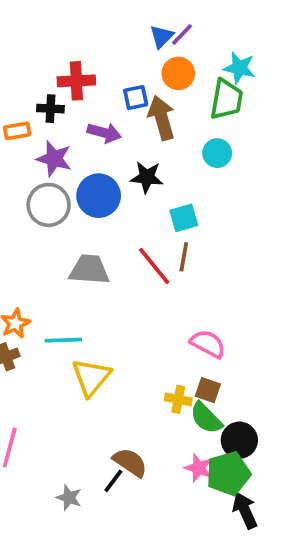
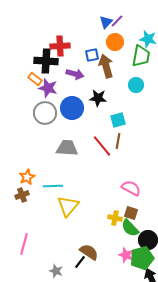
black cross: (50, 109) -> (46, 61), size x1.6
orange rectangle: (17, 131) -> (35, 79), moved, turned 48

